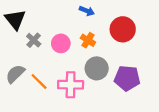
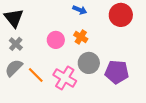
red circle: (123, 29) -> (121, 15), moved
gray cross: (34, 40) -> (16, 44), moved
pink cross: (71, 85) -> (65, 78), turned 30

